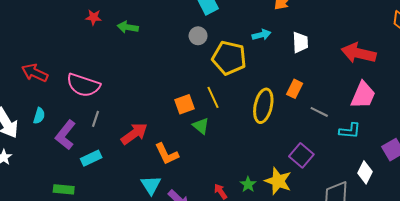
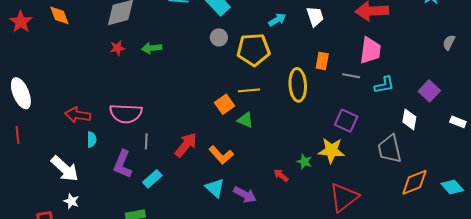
pink trapezoid: (363, 95) -> (370, 50), moved
yellow line: (213, 97) -> (249, 90), turned -55
cyan semicircle: (39, 116) -> (92, 140), moved

